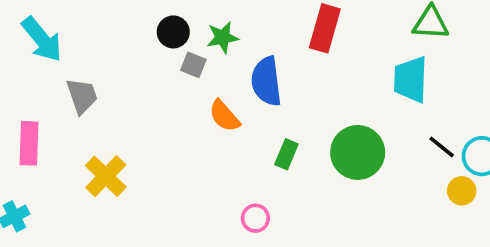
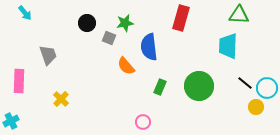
black circle: (173, 32) -> (87, 23), moved
cyan arrow: (42, 39) -> (25, 13), moved, size x0.6
yellow cross: (106, 176) -> (61, 99), size x0.7

